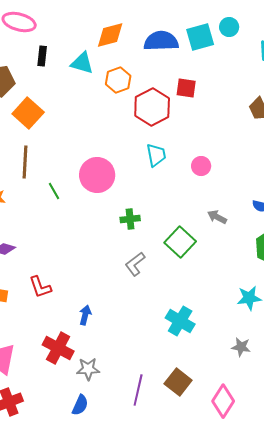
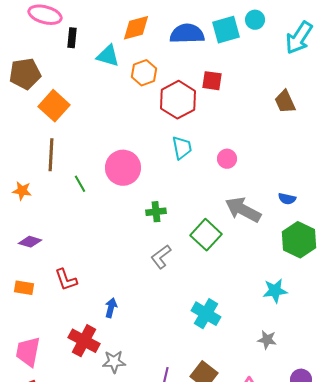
black rectangle: (42, 56) -> (72, 38), moved
gray arrow: (217, 217) -> (243, 210), size x1.8

